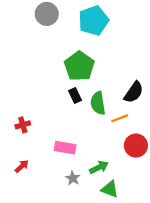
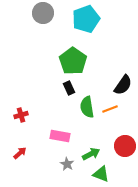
green semicircle: (98, 103) -> (87, 107), moved
red circle: (136, 146) -> (125, 146), moved

